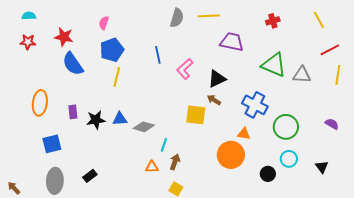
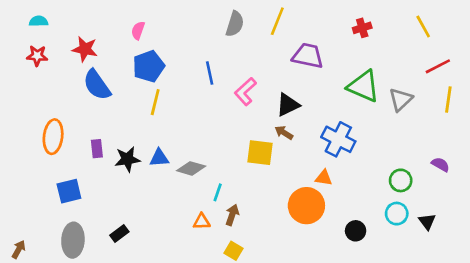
yellow line: (209, 16) -> (277, 21), turned -65
gray triangle: (302, 75) -> (401, 99), turned -48
green circle: (286, 127) -> (401, 180), moved, size x0.7
cyan circle: (289, 159) -> (397, 214), moved
brown arrow: (14, 188) -> (19, 249), turned 72

